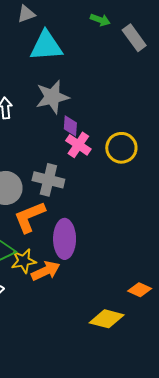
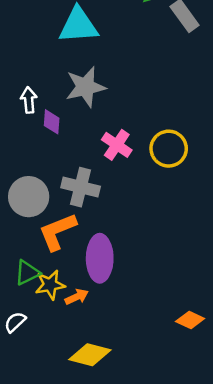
purple diamond: (70, 126) -> (52, 122), moved
orange arrow: (46, 271) -> (77, 297), size x0.7
yellow diamond: (107, 319) -> (90, 355), moved

